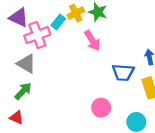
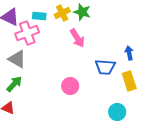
cyan rectangle: (58, 22) -> (39, 16), moved, turned 56
pink circle: (101, 108) -> (70, 86), moved

